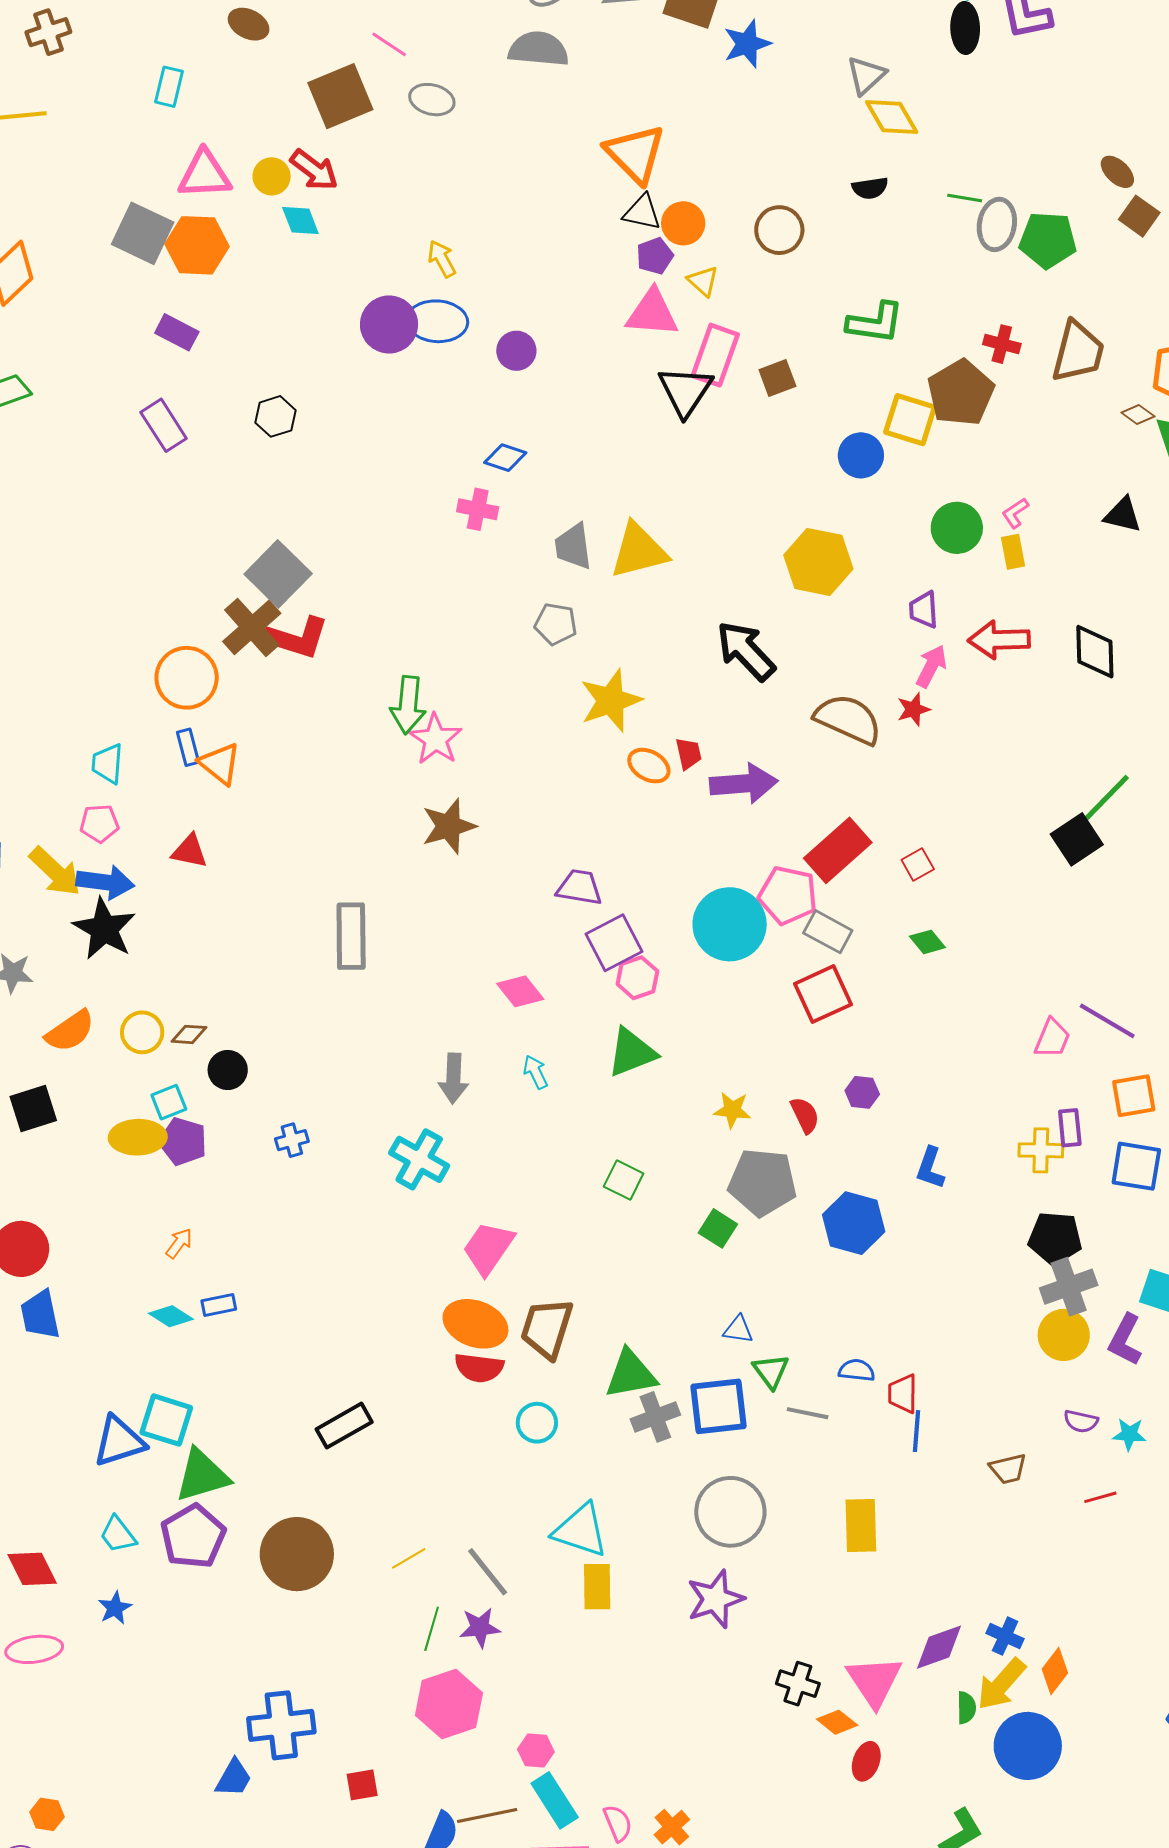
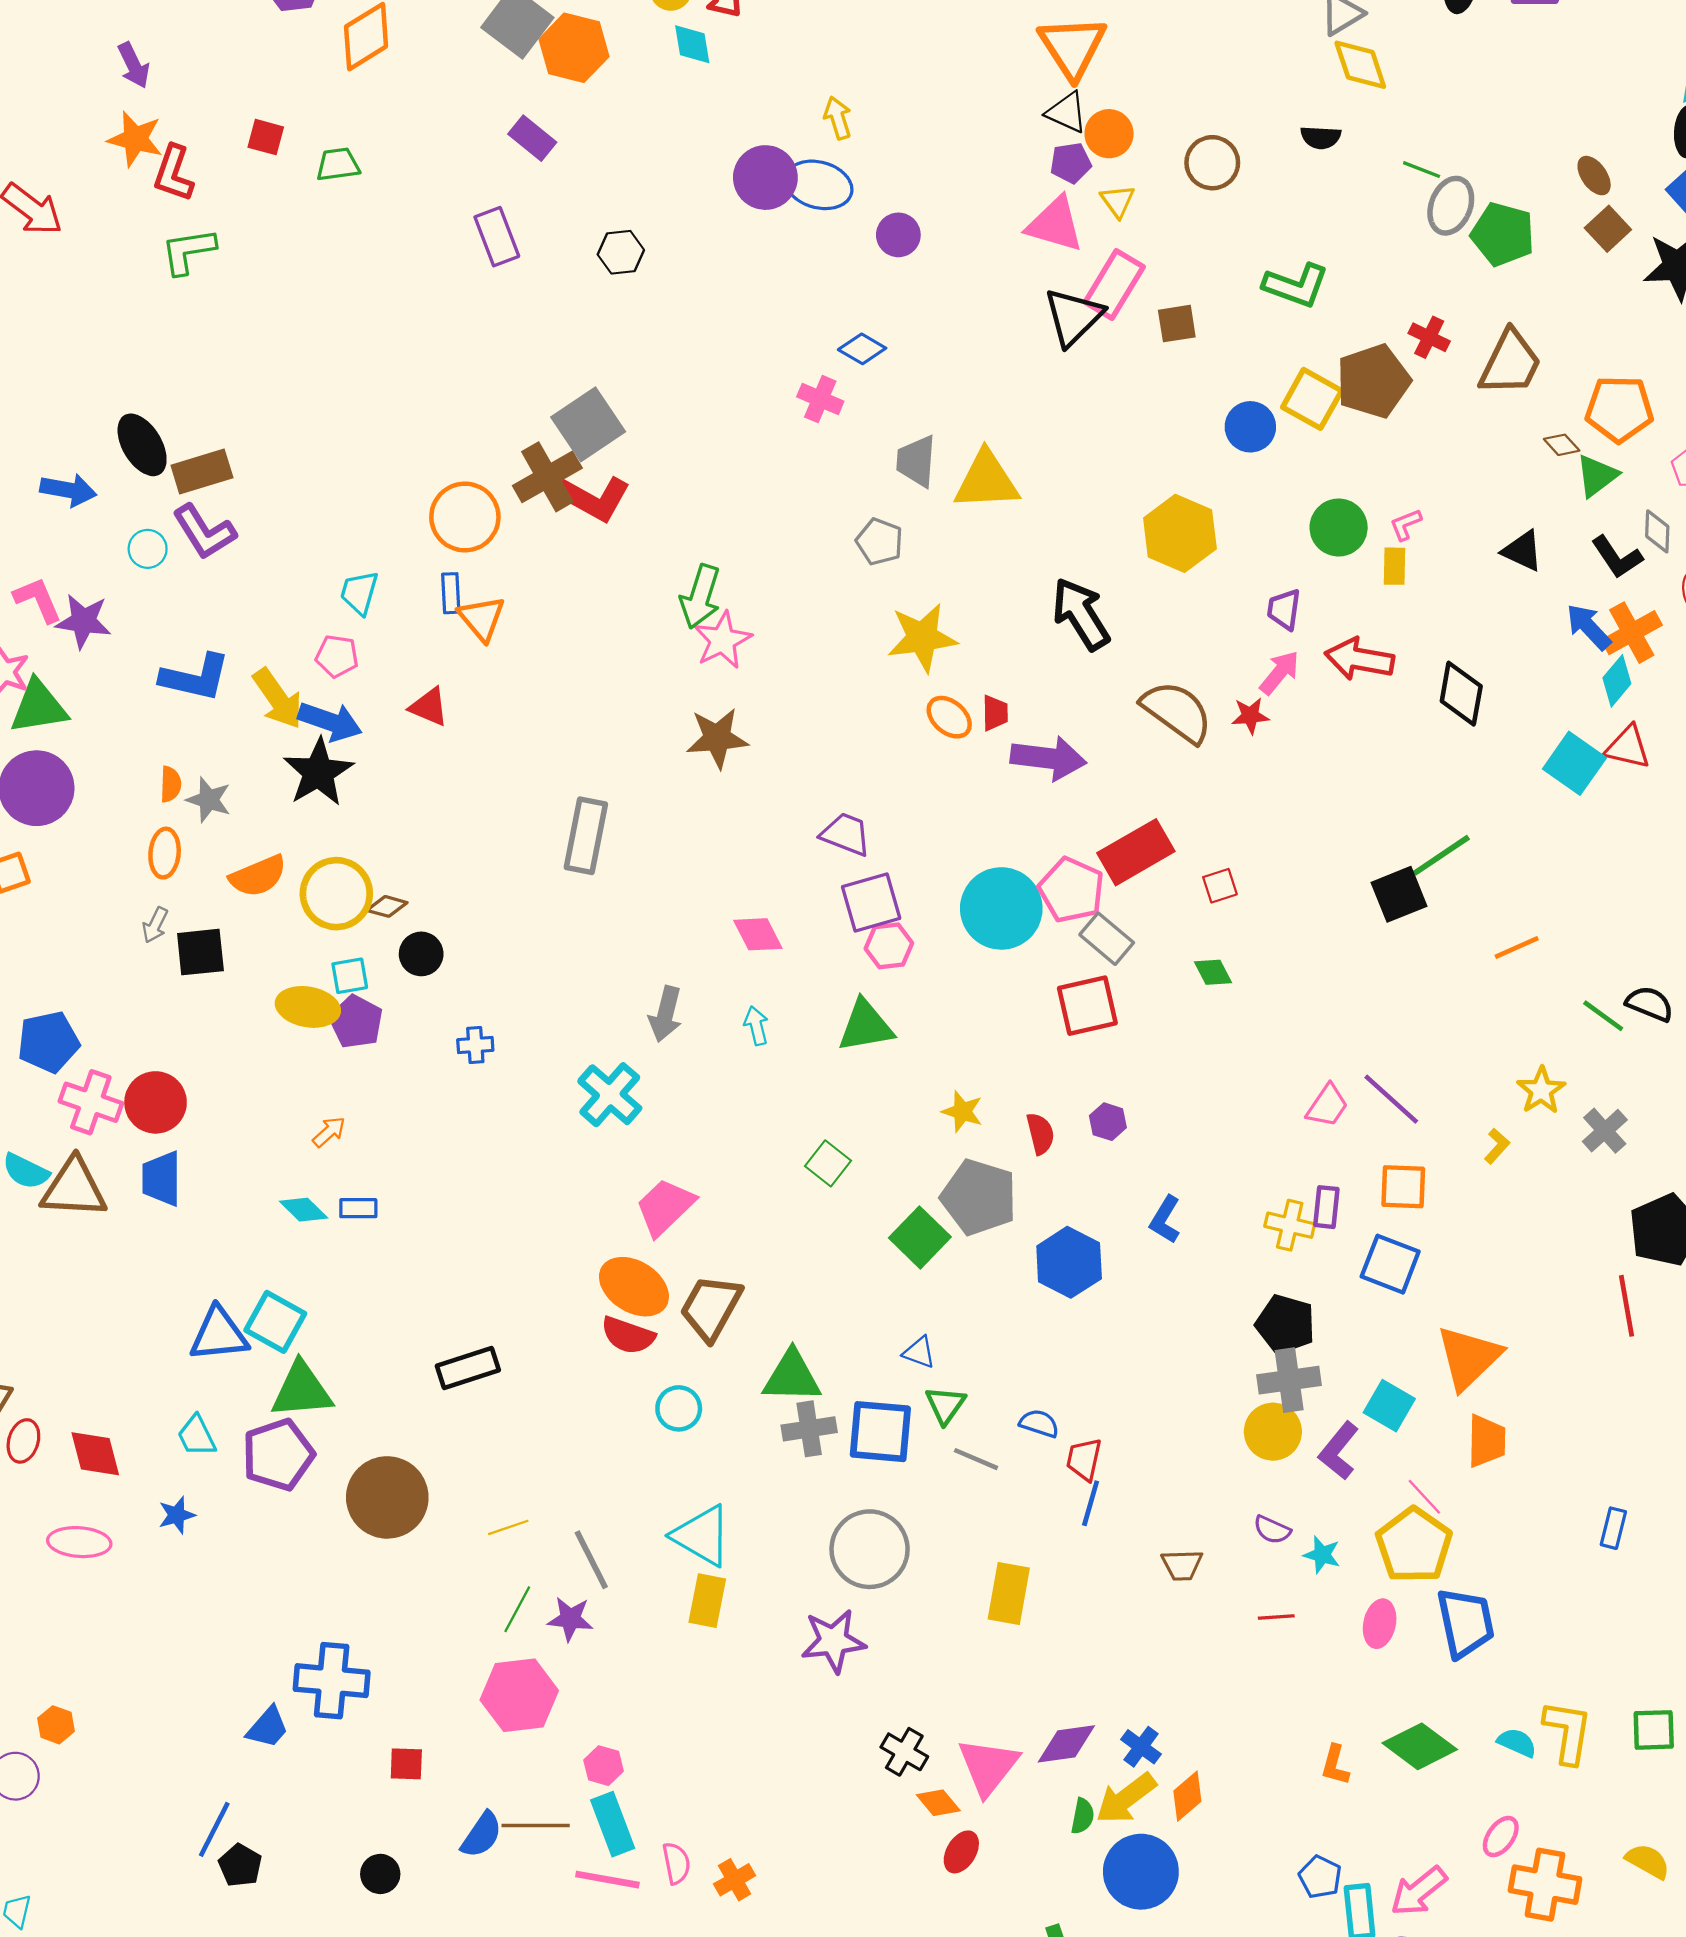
yellow circle: (142, 1032) -> (336, 894), size x1.5
green square: (718, 1228) -> (920, 1237), size x1.4

